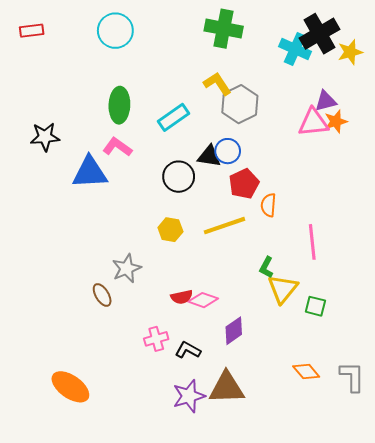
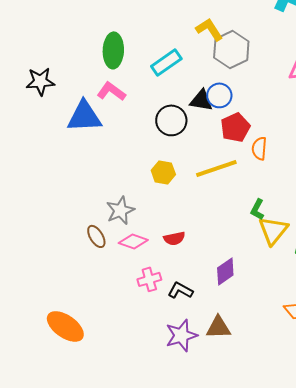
pink diamond: (203, 300) -> (133, 241), moved
brown triangle: (227, 388) -> (218, 327), size x0.7

